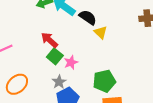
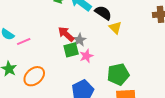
green square: (55, 56) -> (71, 50), turned 35
gray star: (59, 82) -> (79, 40), moved

